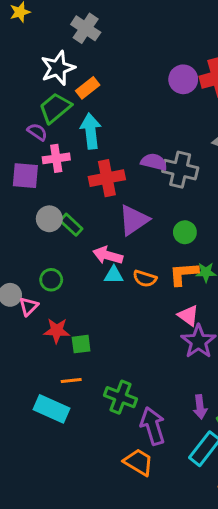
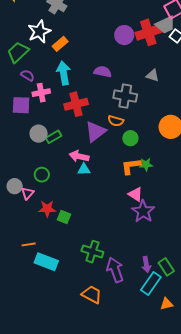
green trapezoid: (55, 108) -> (18, 52), moved
purple semicircle: (154, 162) -> (103, 72), moved
green rectangle: (71, 225) -> (53, 137), turned -70
orange semicircle: (145, 279) -> (116, 121), moved
green square: (81, 344) -> (64, 217), turned 32
orange line: (71, 381) -> (29, 244), moved
purple arrow: (200, 407) -> (146, 264), moved
orange trapezoid: (138, 462) -> (92, 295), moved

